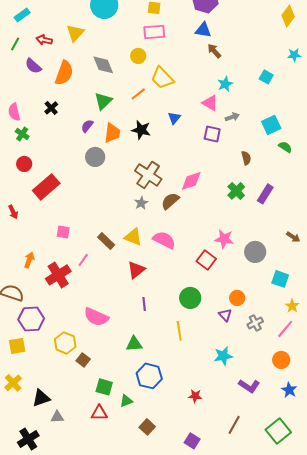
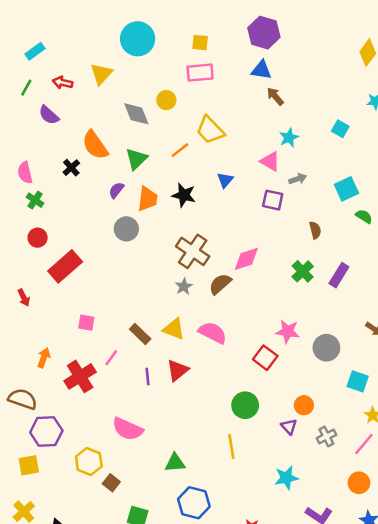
yellow circle: (138, 56) -> (166, 100), moved
orange semicircle: (64, 73) -> (95, 145), moved, turned 125
purple line: (144, 304) -> (148, 376), moved

